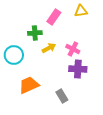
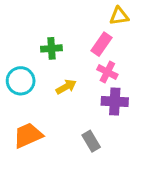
pink rectangle: (54, 17) -> (101, 44), moved
yellow arrow: (49, 48) -> (66, 87), moved
orange trapezoid: (29, 85) -> (28, 135), moved

